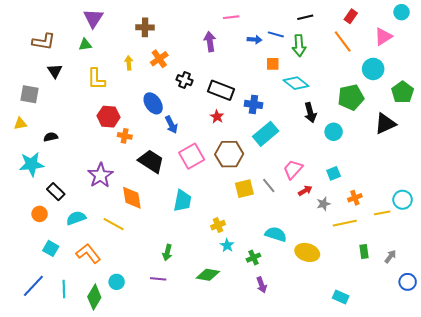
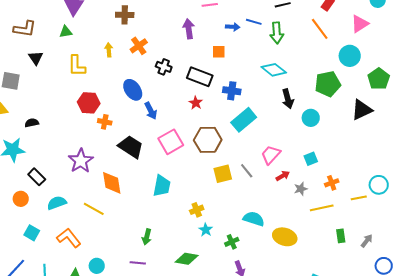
orange square: (273, 64) -> (219, 52), moved

